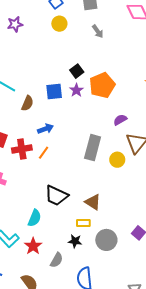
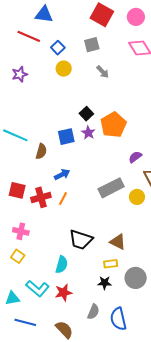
gray rectangle: (93, 148) -> (111, 188), turned 55
red star: (33, 246) -> (63, 293), turned 30
gray semicircle: (57, 260) -> (93, 312), moved

